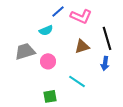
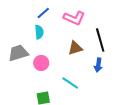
blue line: (58, 11) -> (43, 13), moved
cyan semicircle: (46, 30) -> (39, 32), turned -72

